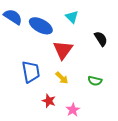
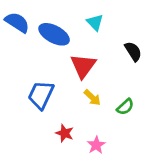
blue trapezoid: (31, 72) -> (41, 95), turned -145
yellow arrow: (62, 78) -> (92, 98), moved
green semicircle: (95, 81) -> (125, 107), turned -56

